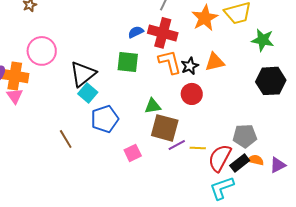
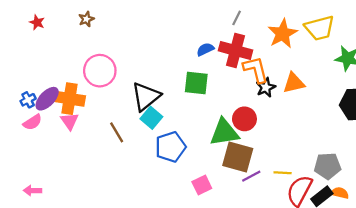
orange L-shape: (170, 62) -> (256, 70), moved
red circle: (192, 94) -> (244, 119), moved
green triangle: (153, 106) -> (224, 132), size x1.6
brown line: (66, 139) -> (117, 132), moved
yellow line: (198, 148) -> (283, 173), moved

